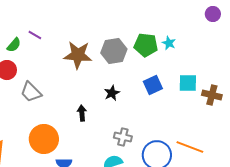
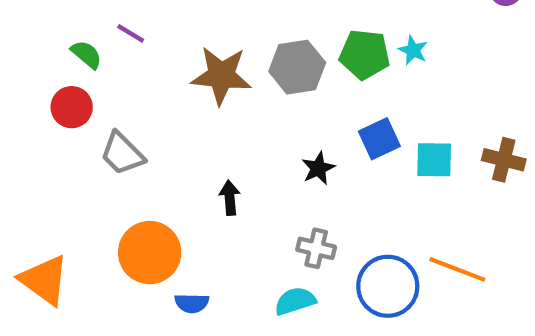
green semicircle: (14, 45) -> (86, 54), turned -91
cyan square: (188, 83) -> (434, 160), moved
black star: (112, 93) -> (318, 168), moved

